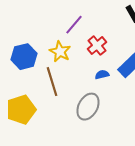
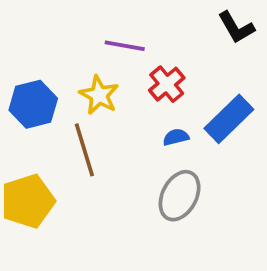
purple line: (74, 25) -> (125, 46), turned 60
gray ellipse: (88, 107) -> (180, 196), moved

